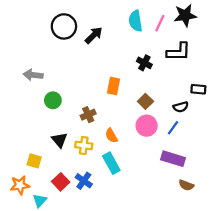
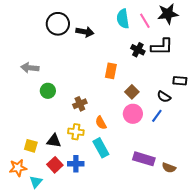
pink line: (160, 23) -> (145, 21), turned -56
black arrow: (94, 35) -> (85, 32), turned 54
black cross: (144, 63) -> (138, 50), moved
orange rectangle: (114, 86) -> (111, 71), moved
black semicircle: (181, 107) -> (164, 97), turned 48
black triangle: (60, 140) -> (54, 141), moved, turned -42
purple rectangle: (173, 159) -> (144, 159), moved
blue cross: (84, 181) -> (76, 164), turned -35

